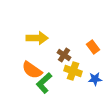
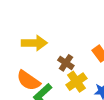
yellow cross: (73, 71) -> (76, 82), turned 36

